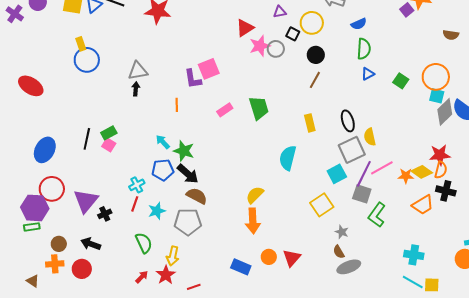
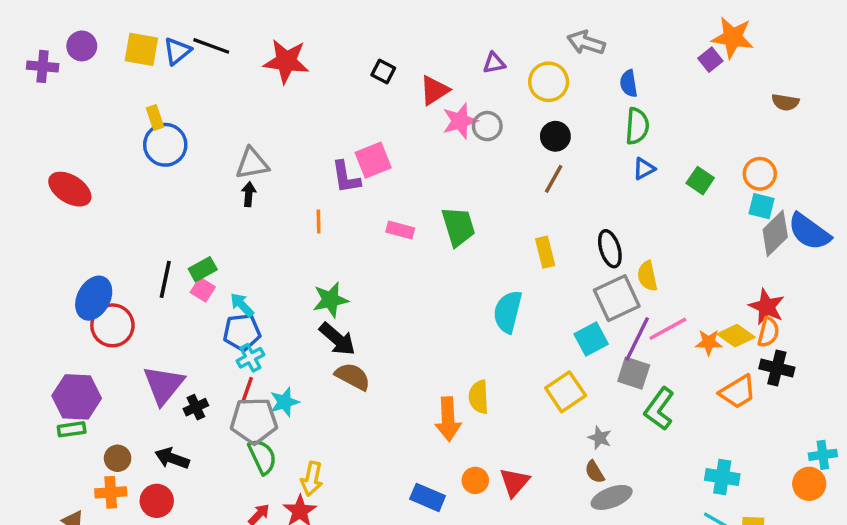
purple cross: (15, 14) -> (43, 66), turned -30
blue semicircle: (359, 24) -> (629, 83), turned 105
black square: (293, 34) -> (383, 72), moved
orange circle: (436, 77) -> (760, 174), size x0.7
pink rectangle: (225, 110) -> (400, 230), turned 49
cyan arrow: (163, 142) -> (242, 305), moved
green star: (184, 151) -> (331, 300), turned -30
red star: (440, 155) -> (767, 307), turned 30
blue pentagon: (163, 170) -> (242, 332), moved
red circle: (52, 189) -> (112, 325), moved
yellow semicircle: (255, 195) -> (479, 397), moved, turned -48
gray pentagon: (188, 222) -> (254, 421), moved

